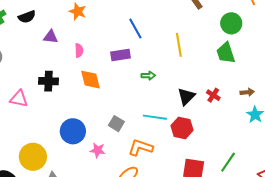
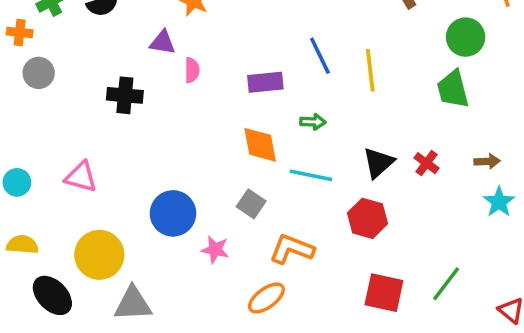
blue line: (135, 29) -> (320, 56), moved
purple triangle: (51, 37) -> (163, 42), moved
orange diamond: (91, 80) -> (260, 145), moved
black cross: (49, 81) -> (125, 95), moved
pink triangle: (19, 99) -> (81, 177), moved
cyan line: (155, 117) -> (311, 175), moved

